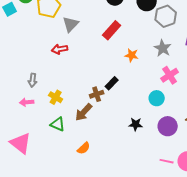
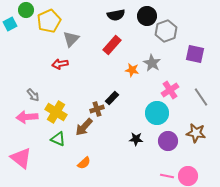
gray star: (163, 48) -> (152, 63), moved
gray arrow: (33, 80) -> (33, 95), turned -48
yellow cross: (56, 97) -> (56, 112), size x1.5
cyan circle: (157, 98) -> (157, 113), size x1.5
pink arrow: (27, 102) -> (27, 117), size x1.5

